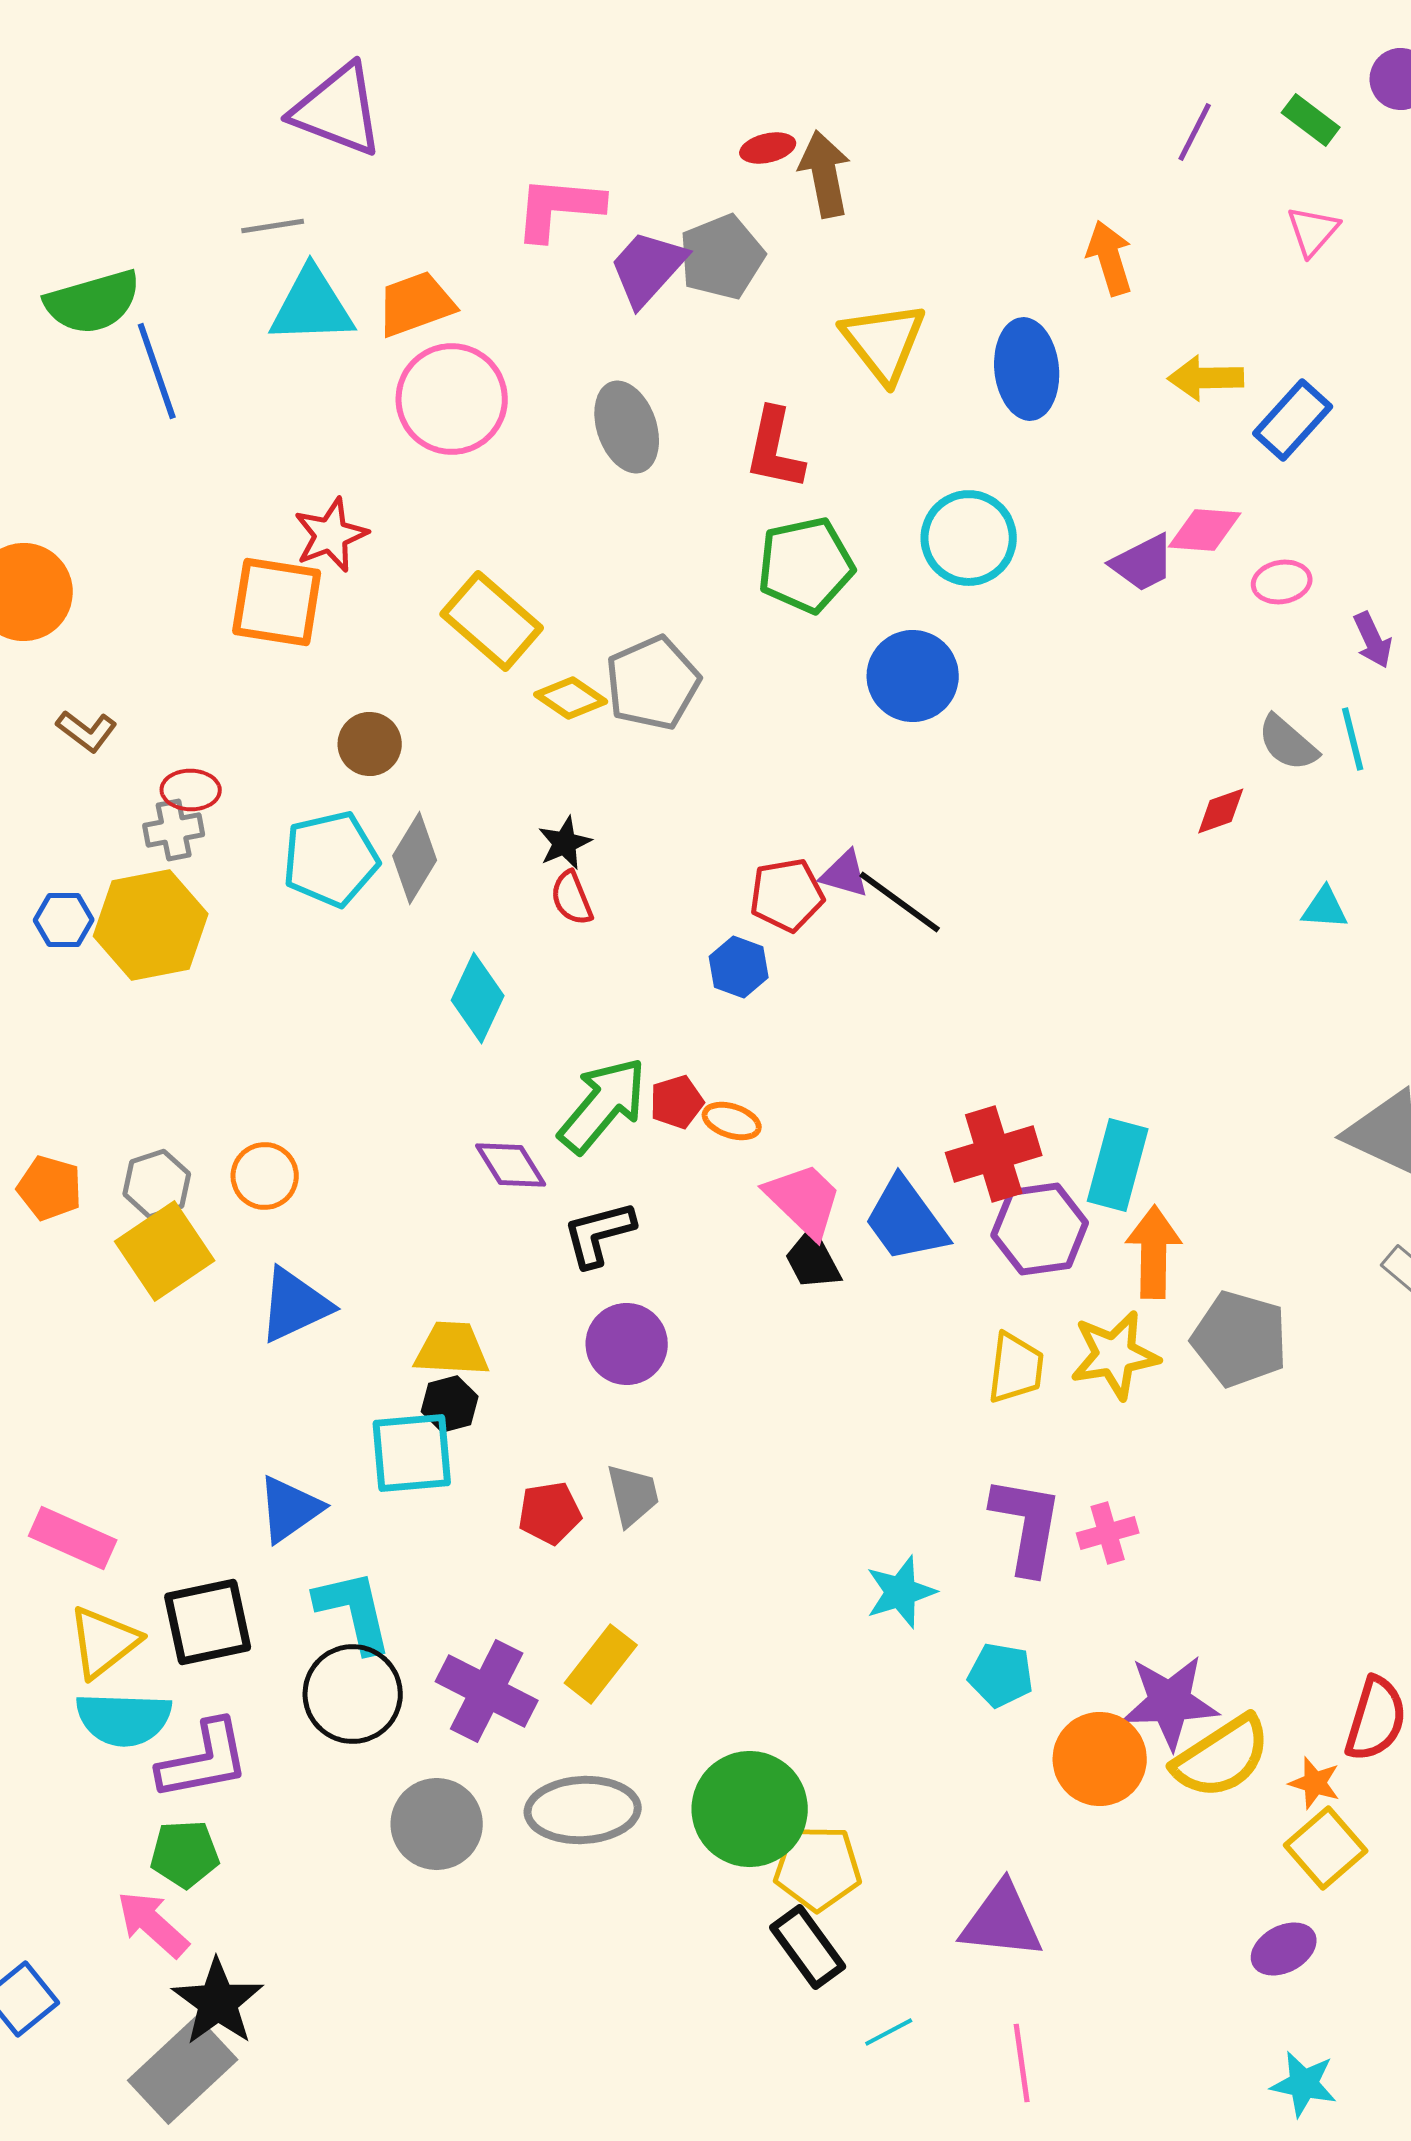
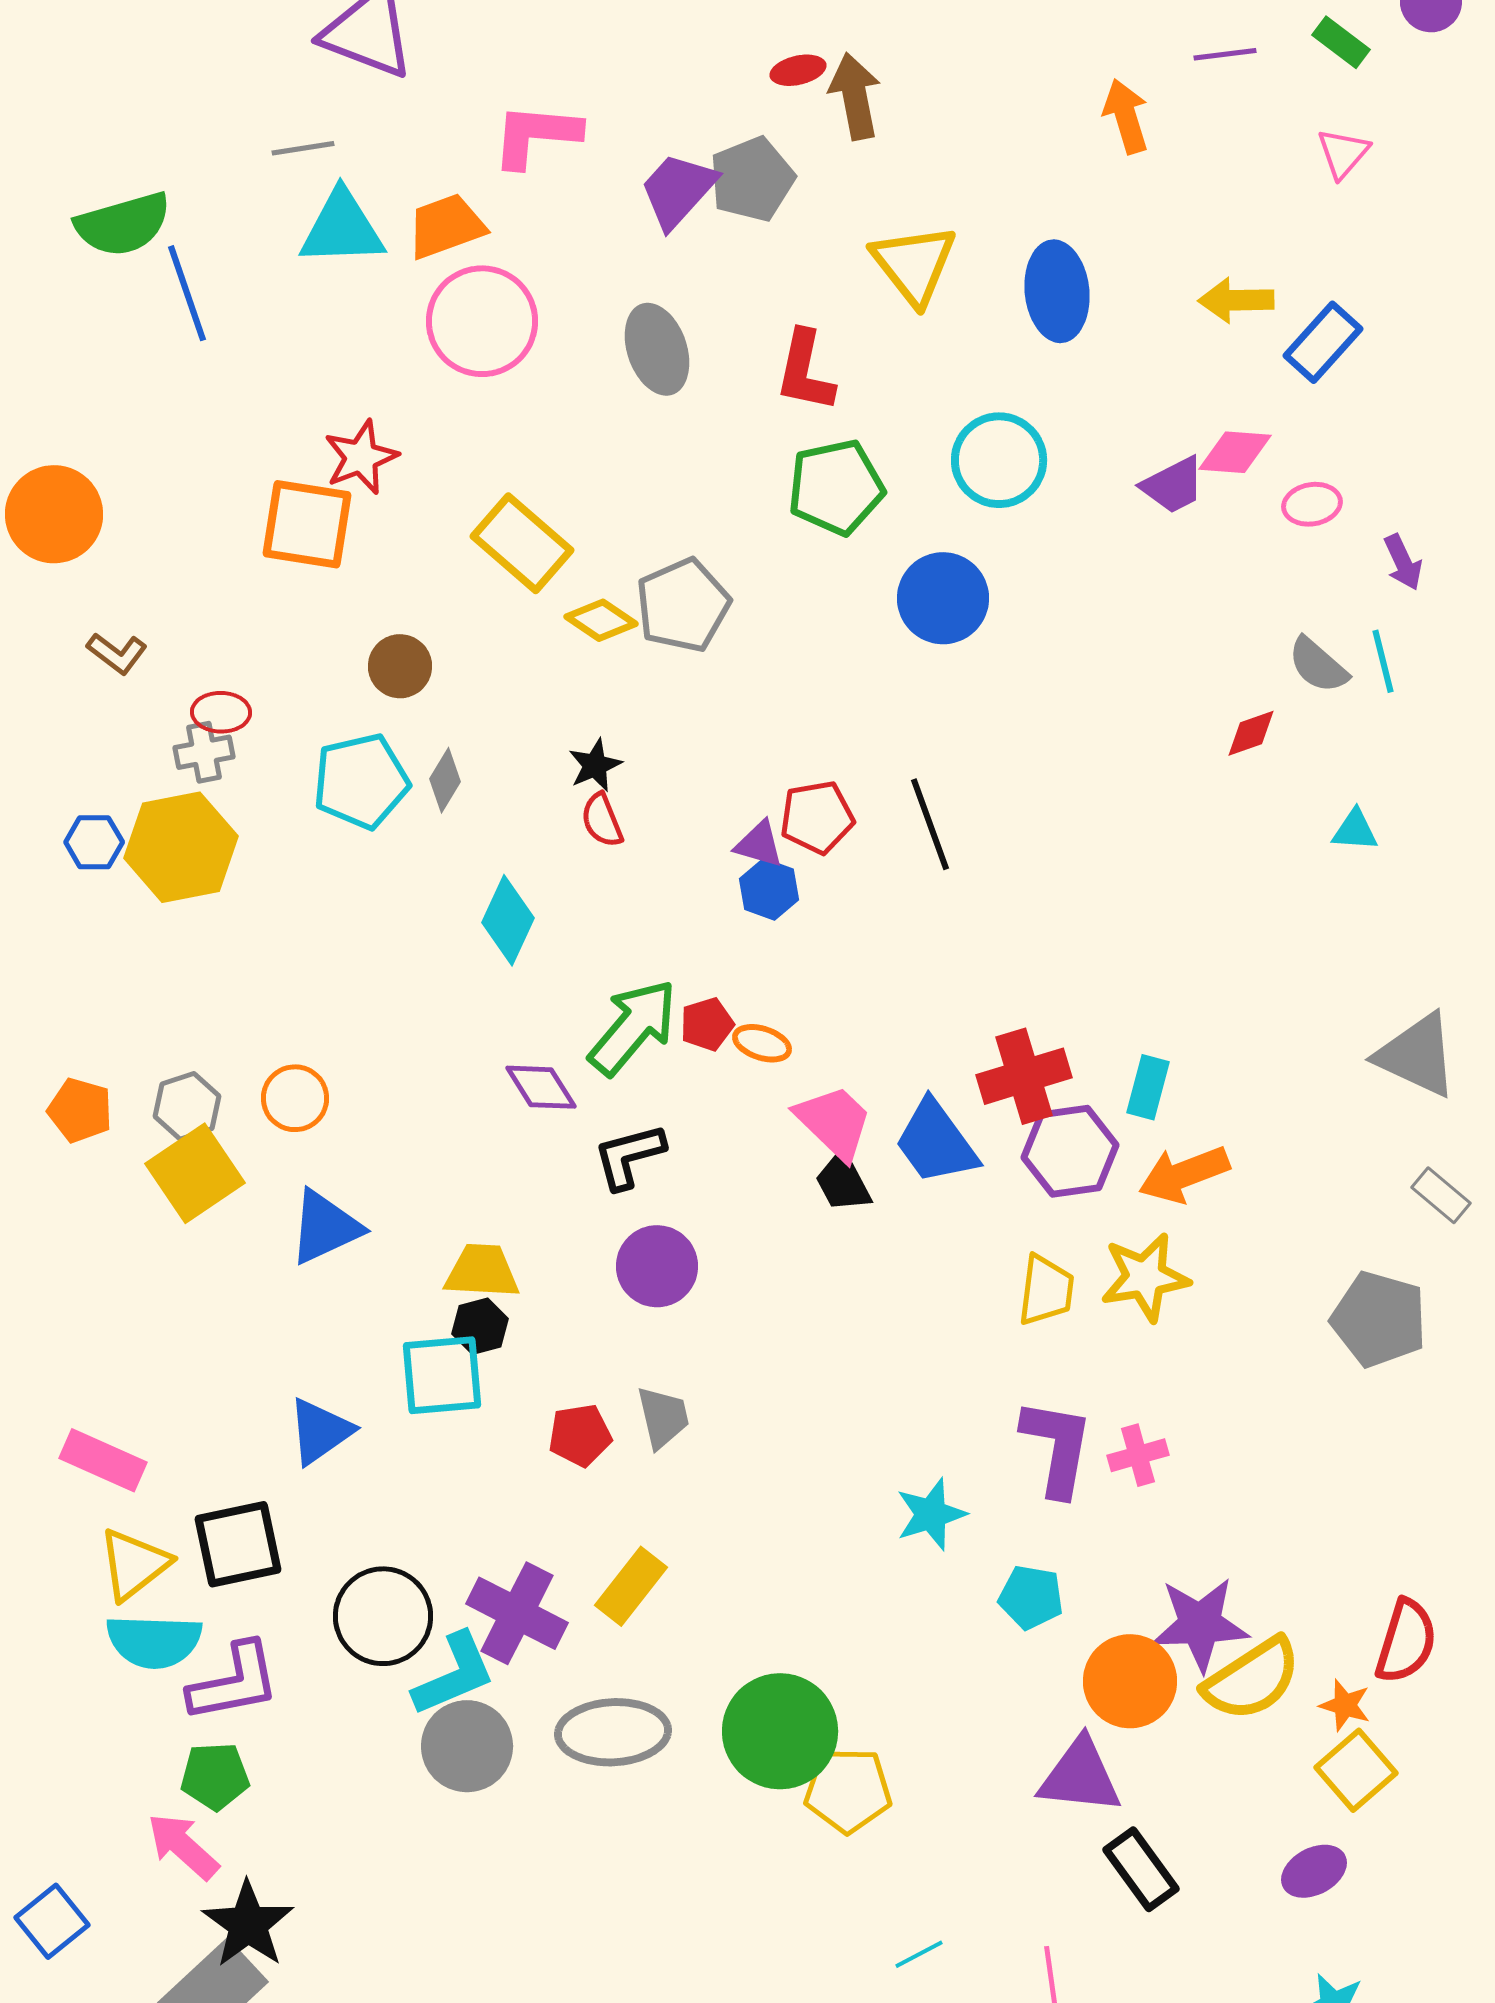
purple line: (1195, 132) -> (1225, 54), turned 56
pink L-shape: (559, 208) -> (536, 135), moved
orange arrow: (1110, 258) -> (1126, 116), moved
gray diamond: (415, 858) -> (445, 780), size x0.7
purple triangle: (845, 874) -> (759, 844), moved
black line: (900, 902) -> (930, 824), turned 34
cyan rectangle: (1118, 1165) -> (1148, 1087), size x0.7
orange arrow: (1154, 1252) -> (1184, 1174), turned -112
gray pentagon: (1240, 1339) -> (1379, 1319), moved
cyan L-shape: (354, 1611) -> (454, 1674), moved, turned 80
purple triangle: (1002, 1921) -> (1080, 1776), moved
black rectangle: (808, 1947) -> (1141, 1869), moved

